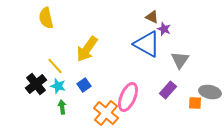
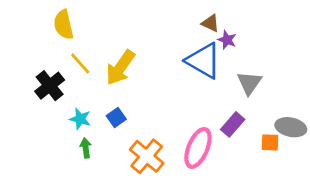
yellow line: (55, 66) -> (80, 63), moved
black cross: (36, 84) -> (50, 86), moved
pink ellipse: (128, 97) -> (198, 148), moved

